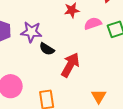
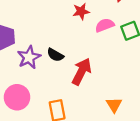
purple star: (31, 32) -> (29, 57), moved, turned -30

